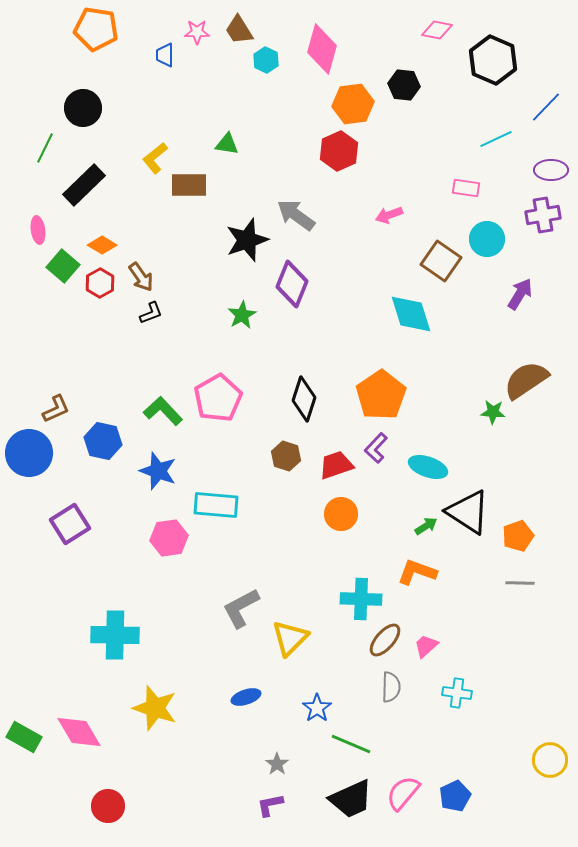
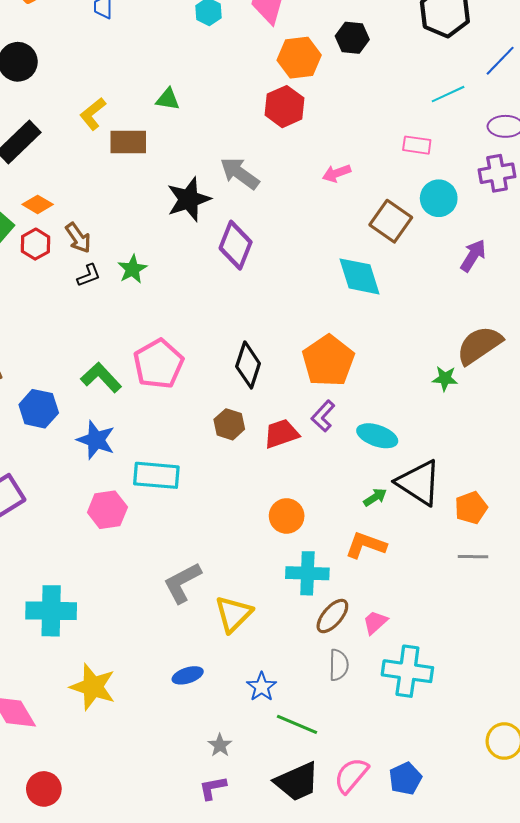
green star: (242, 315) -> (132, 269), moved
orange circle: (341, 514) -> (287, 516), moved
cyan cross: (457, 693) -> (407, 671), size x1.6

